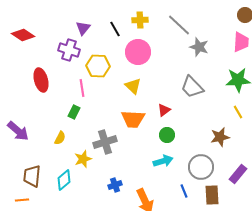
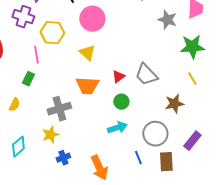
gray star: (199, 47) -> (167, 20), moved
gray trapezoid: (192, 87) -> (146, 75), moved
yellow star: (83, 159) -> (50, 135), moved
blue cross: (115, 185) -> (63, 158), moved

